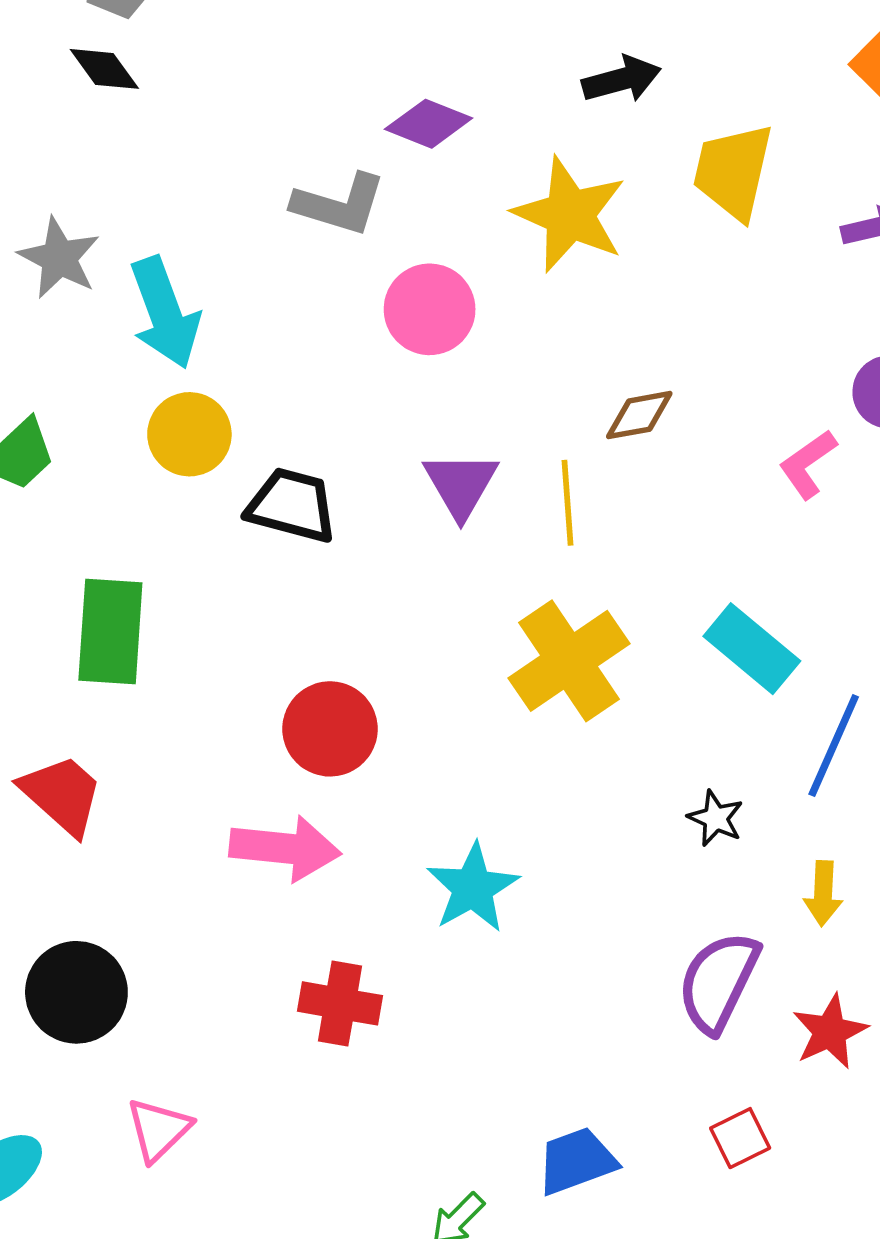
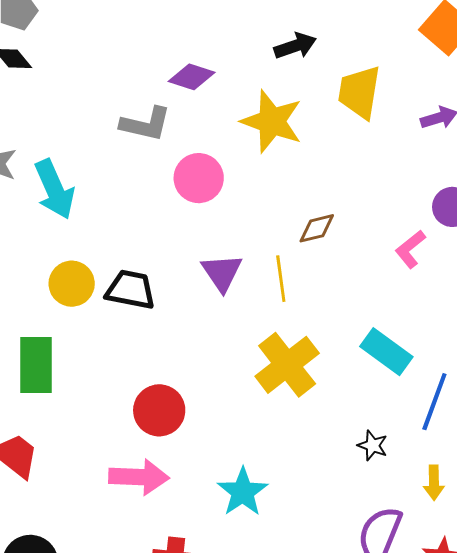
yellow circle: (189, 434) -> (72, 284), moved

